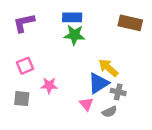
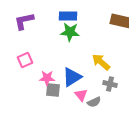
blue triangle: (98, 83) -> (72, 77), moved
gray square: (22, 99) -> (53, 90), moved
gray semicircle: (109, 112) -> (94, 102), moved

